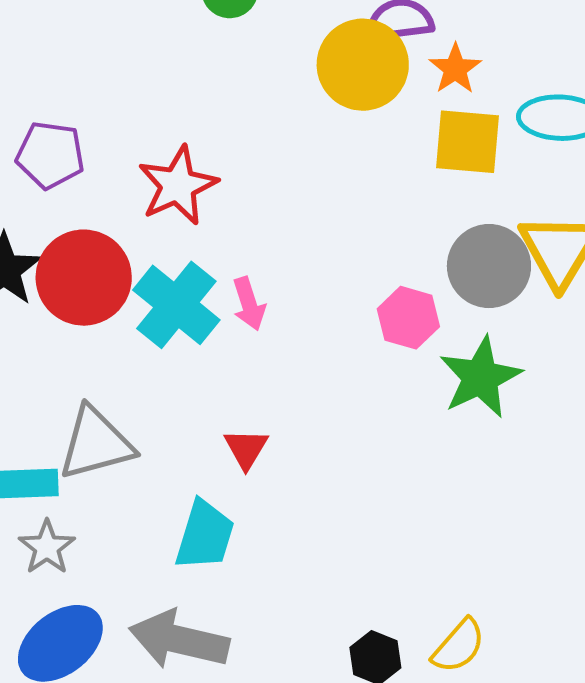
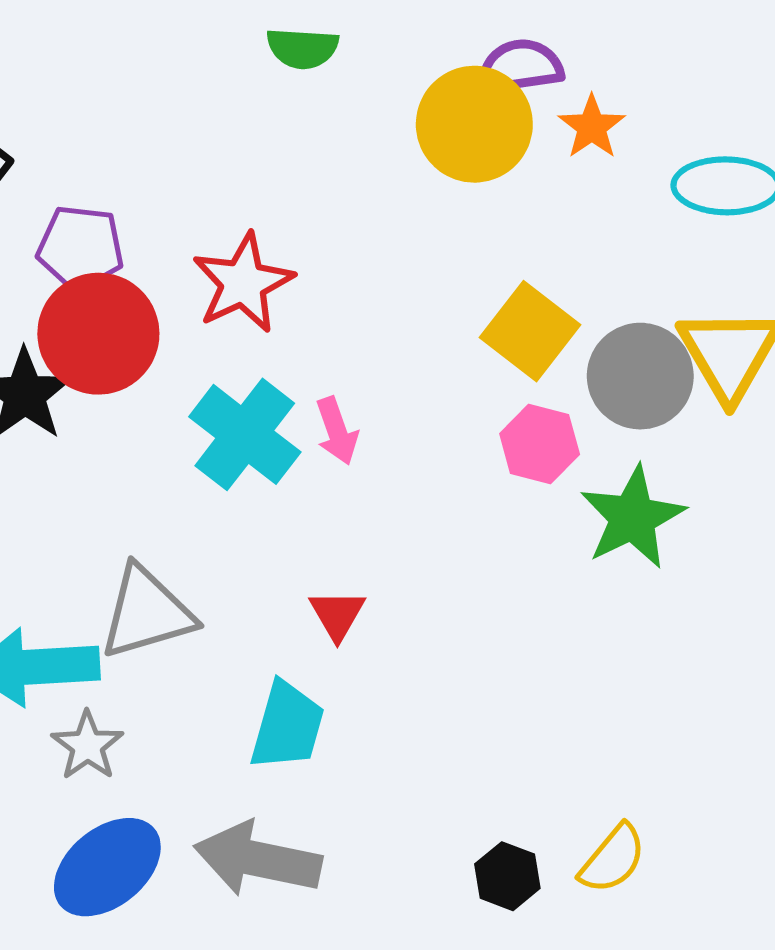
yellow square: (467, 142) -> (530, 331), moved, turned 34
red circle: (84, 278) -> (98, 334), moved

